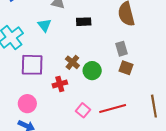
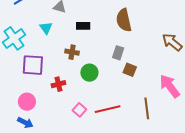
gray rectangle: (122, 49) -> (118, 53), turned 32
brown cross: (72, 62) -> (72, 52), moved, turned -32
brown square: (126, 68) -> (130, 70), moved

